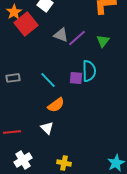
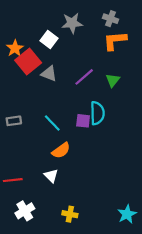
gray triangle: (61, 35) -> (49, 74), moved

